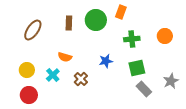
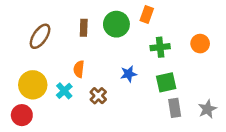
orange semicircle: (65, 57) -> (79, 69), turned 80
yellow circle: (27, 70) -> (33, 85), size x1.5
gray star: (171, 81) -> (207, 109), moved
gray rectangle: (144, 89) -> (175, 108), turned 35
red circle: (29, 95) -> (22, 115), moved

